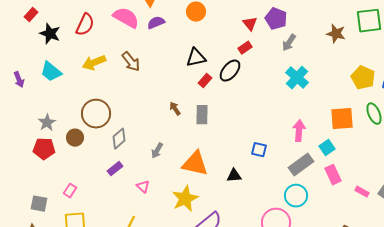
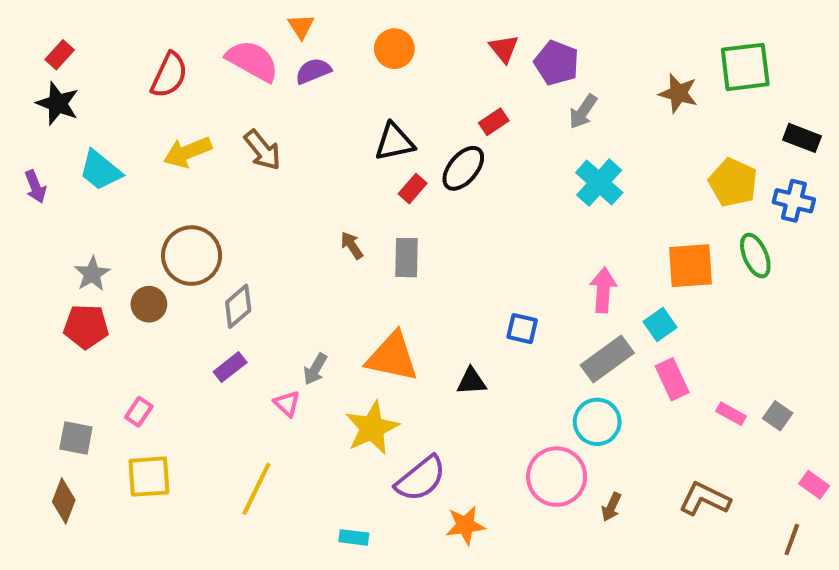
red triangle: (250, 24) -> (504, 49), moved
black star: (50, 34) -> (58, 103), moved
gray arrow: (157, 151) -> (315, 369), moved

